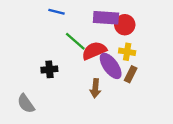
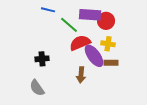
green line: (75, 41) -> (69, 25), moved
brown rectangle: (131, 74) -> (111, 63), turned 64
gray semicircle: (26, 104) -> (37, 88), moved

